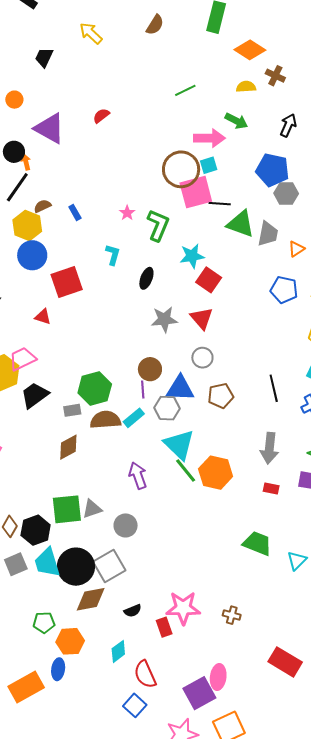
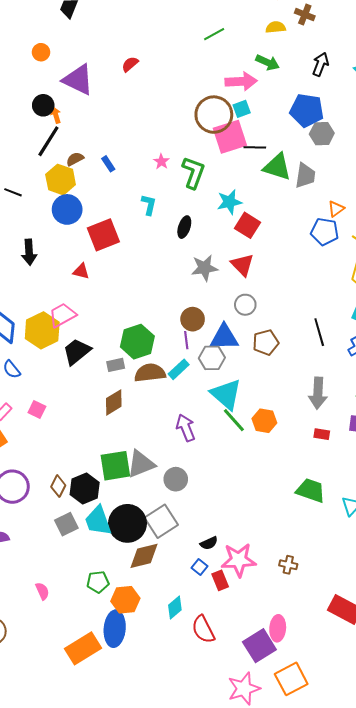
orange triangle: (296, 249) -> (336, 209), moved
orange hexagon: (216, 473) -> (264, 421), size x0.7
gray triangle: (92, 509) -> (141, 464), size x1.4
black semicircle: (133, 611) -> (209, 543), moved
blue ellipse: (58, 669) -> (115, 629), size x1.6
blue square: (135, 705) -> (199, 567), moved, size x0.7

